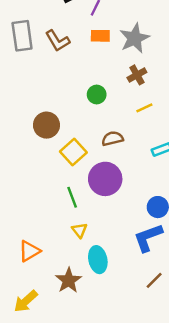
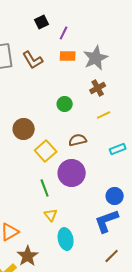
brown star: (68, 280) -> (28, 256), moved

